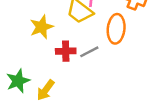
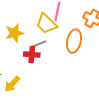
gray line: (89, 52) -> (39, 44), moved

